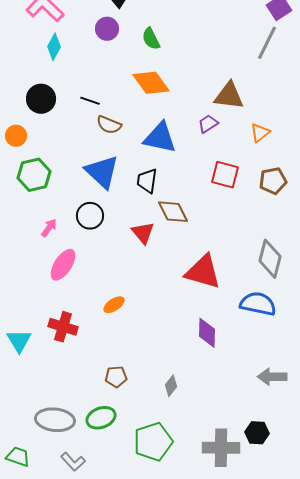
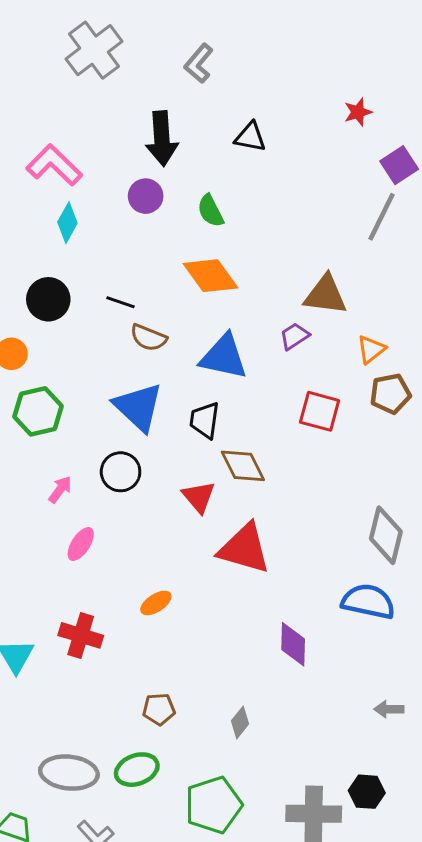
brown pentagon: (273, 181) -> (390, 394), moved
pink ellipse: (63, 265) -> (81, 544), size x0.7
red triangle: (203, 272) -> (244, 548), moved
gray arrow: (272, 377) -> (389, 709), size x0.7

